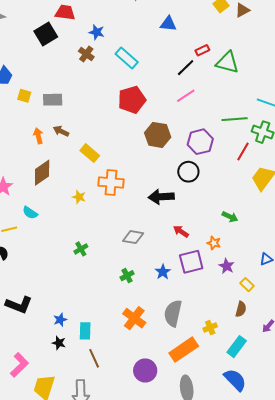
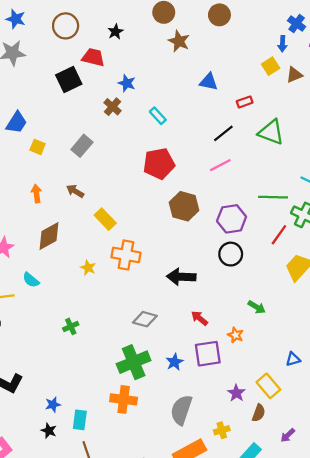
red rectangle: (202, 50) -> (245, 102), moved
cyan rectangle: (127, 58) -> (158, 116), size x0.7
gray rectangle: (53, 100) -> (82, 146), moved, turned -54
orange arrow: (38, 136) -> (36, 194), moved
black circle: (188, 172) -> (231, 254), moved
green cross: (81, 249) -> (71, 326), moved
purple star: (227, 266) -> (236, 393), moved
green cross: (127, 276) -> (134, 362), size x2.0
yellow rectangle: (247, 285) -> (268, 386), size x1.5
orange cross: (134, 318) -> (124, 399), moved, turned -35

